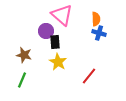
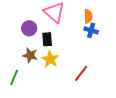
purple circle: (46, 31) -> (29, 28), moved
brown star: (24, 55) -> (30, 55), moved

